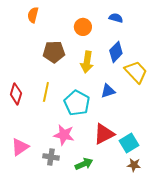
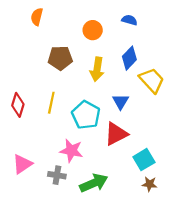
blue triangle: (108, 91) -> (121, 102), turned -42
red triangle: (104, 134) -> (116, 134), moved
green arrow: (84, 164) -> (94, 183), size x1.4

